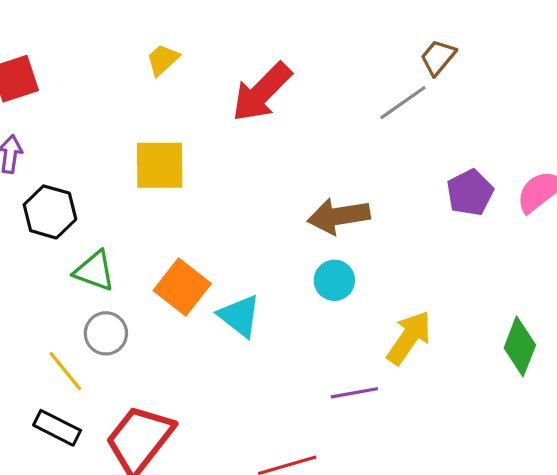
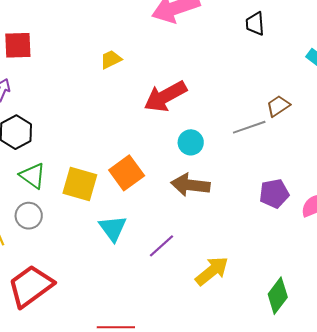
yellow square: (160, 165) -> (80, 184), moved
cyan circle: (334, 280) -> (191, 142), moved
orange square: (182, 287) -> (127, 173), moved
purple line: (354, 393) -> (161, 246), moved, turned -48

